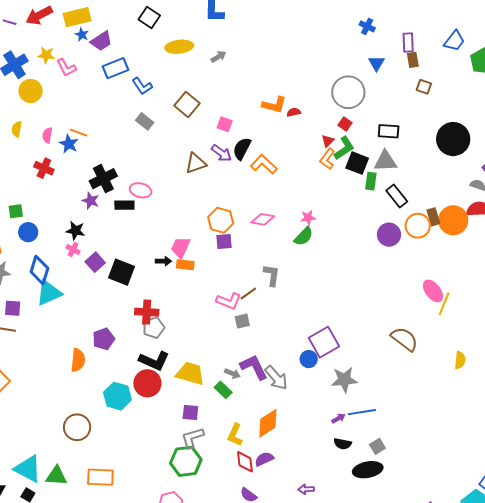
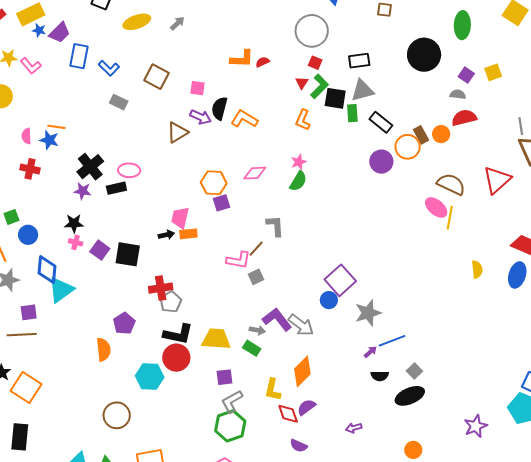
blue rectangle: (115, 68) -> (79, 56), turned -45
orange L-shape: (327, 159) -> (303, 120), moved
orange circle: (453, 220) -> (441, 134), size x0.6
brown semicircle: (404, 339) -> (451, 184), moved

